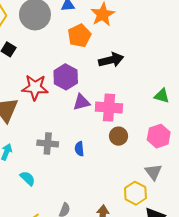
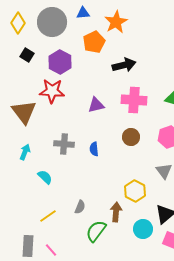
purple hexagon: (66, 77) -> (60, 62), moved
pink cross: (109, 108) -> (134, 100), moved
yellow hexagon: (135, 193) -> (135, 191), moved

